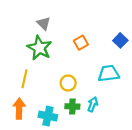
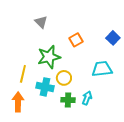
green star: (39, 48) -> (49, 57), moved, turned 30
cyan cross: (48, 116) -> (45, 87), moved

